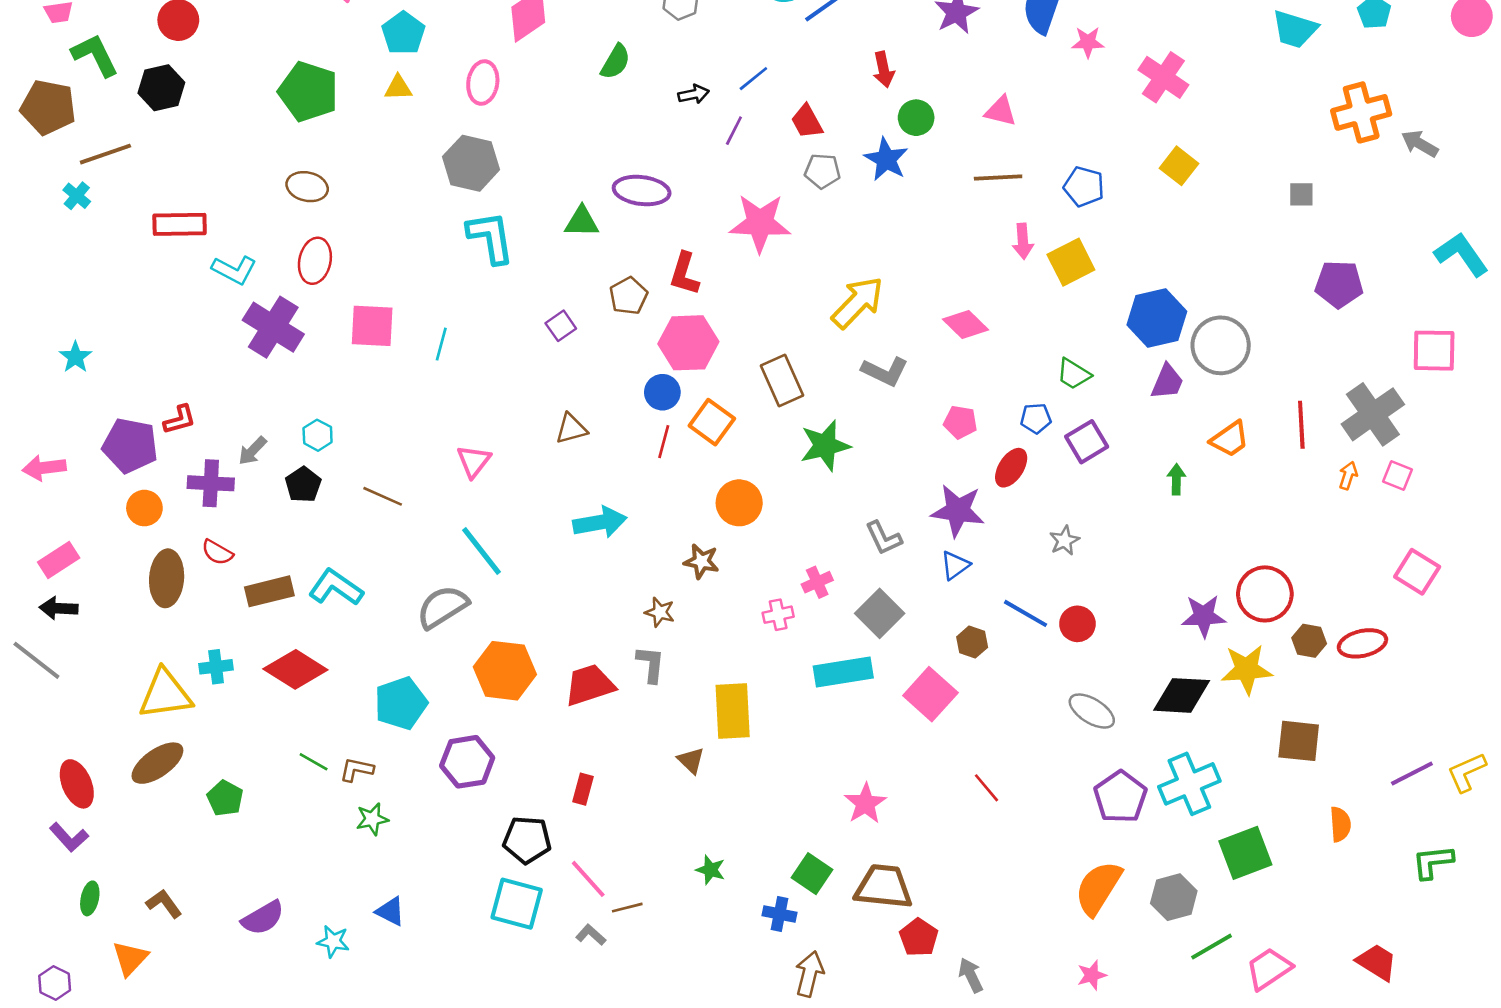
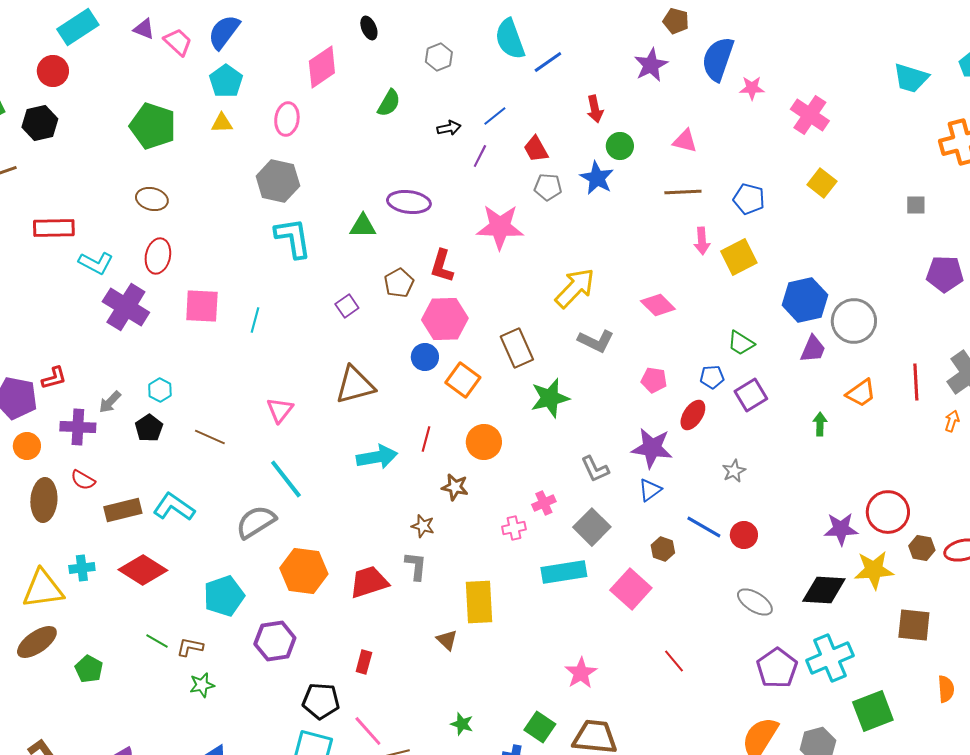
brown triangle: (571, 429) -> (355, 385), size x1.6
red line: (664, 442) -> (426, 439), moved

